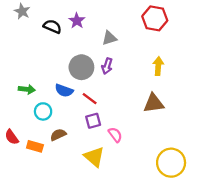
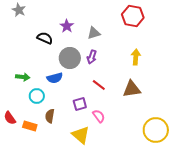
purple star: (77, 21) -> (67, 26), moved
black semicircle: (52, 26) -> (45, 38), moved
blue semicircle: (64, 90) -> (55, 78), turned -35
red line: (90, 99) -> (99, 85), moved
brown semicircle: (58, 135) -> (50, 116), turned -56
yellow circle: (171, 163) -> (156, 130), moved

